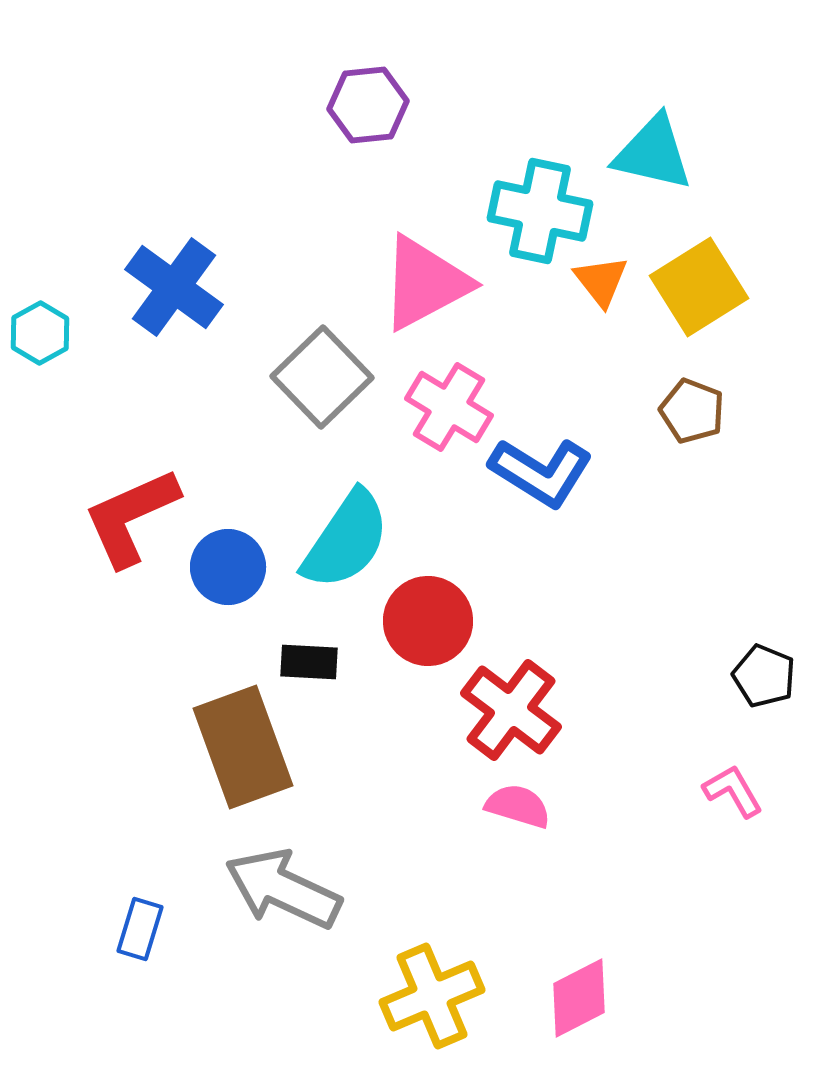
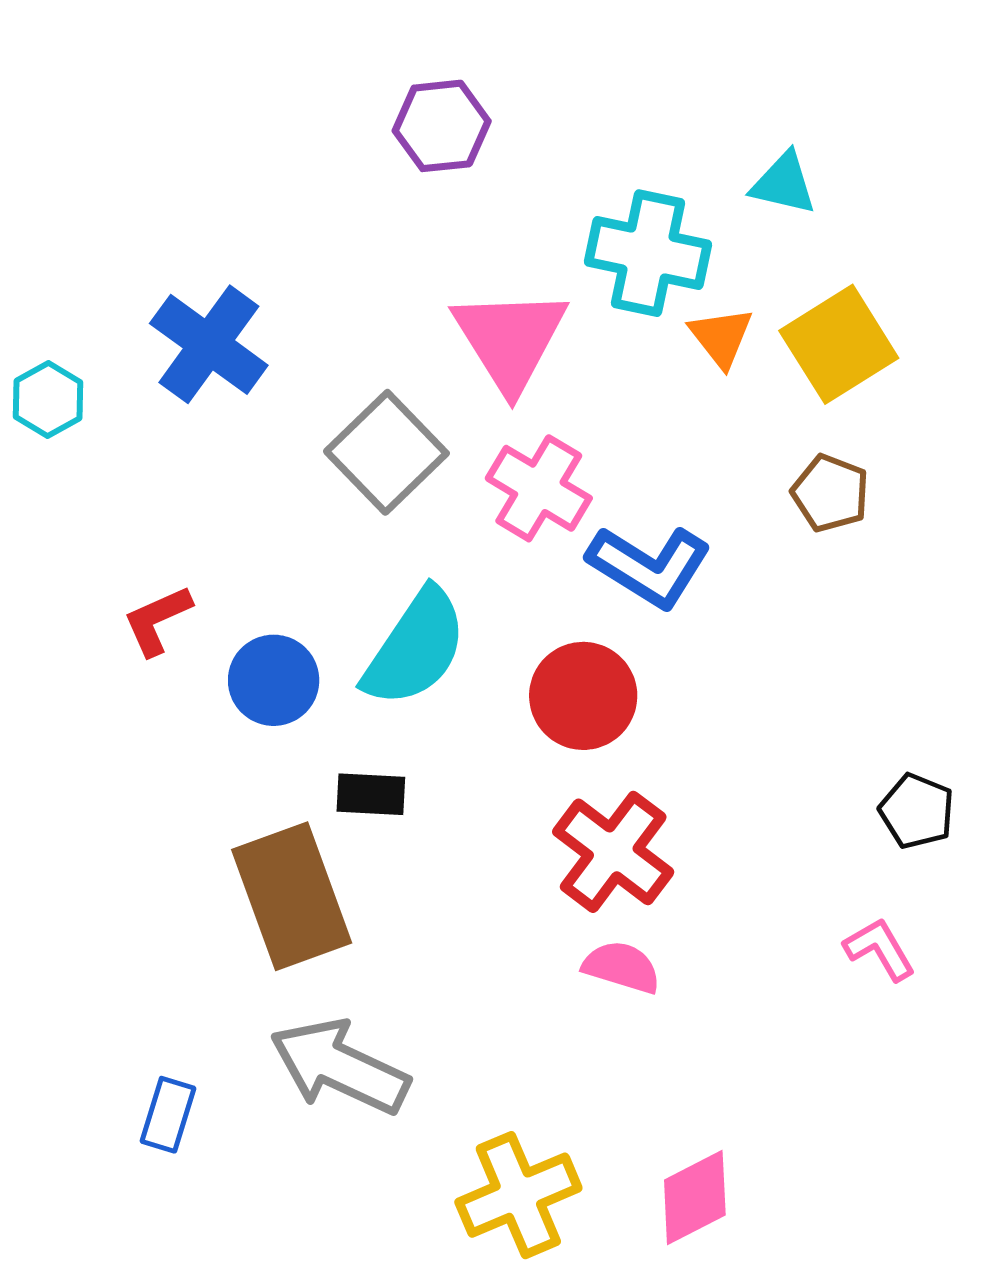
cyan triangle: (653, 153) -> (784, 184), size x0.7
pink triangle: (425, 283) -> (510, 340), turned -34
red L-shape: (131, 517) -> (157, 620), size x0.6
red circle: (428, 621) -> (583, 696), moved

